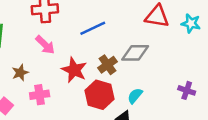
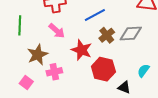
brown cross: (108, 65) -> (107, 35), moved
brown star: (20, 73) -> (38, 55), size x1.5
cyan semicircle: (135, 96) -> (143, 71), moved

